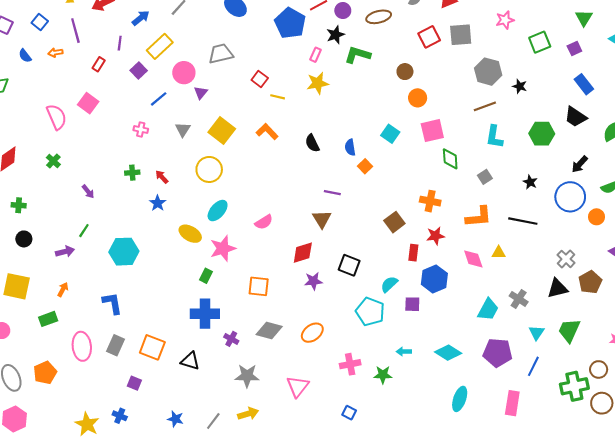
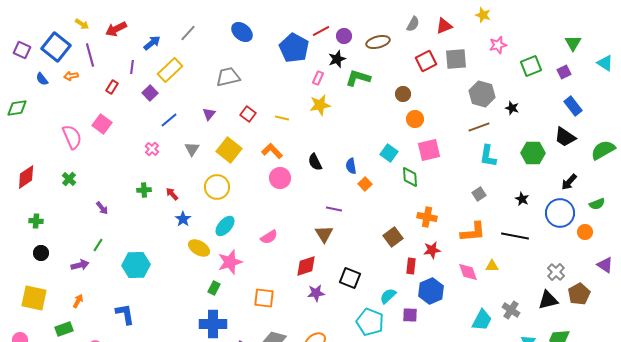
blue square: (40, 22) -> (56, 47), size x1.8
pink circle: (184, 73) -> (280, 178), moved
red square: (260, 79) -> (248, 114), moved
pink cross: (141, 129) -> (152, 149), turned 32
green diamond: (450, 159) -> (410, 177), moved
blue star: (158, 203) -> (183, 219), moved

